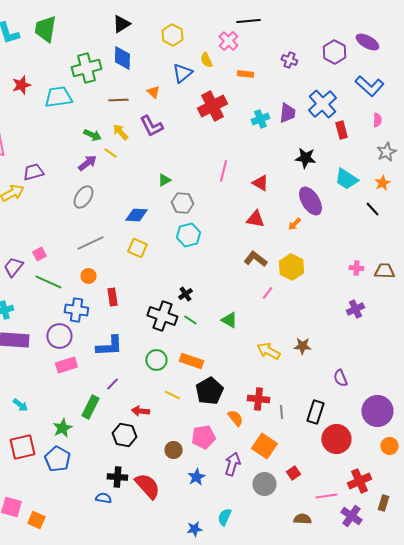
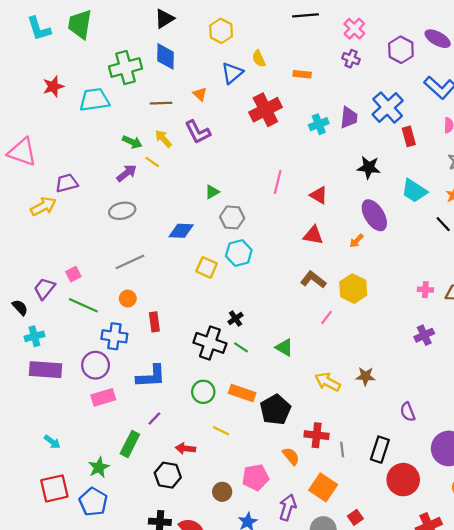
pink cross: (228, 41) -> (354, 29), moved
gray ellipse: (83, 197) -> (122, 211), turned 45
yellow square: (137, 248) -> (207, 267), moved
black pentagon: (209, 391) -> (275, 410), moved

